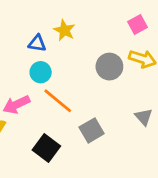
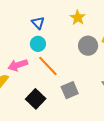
yellow star: (64, 30) -> (78, 18), moved
blue triangle: (37, 43) -> (38, 23), turned 32

